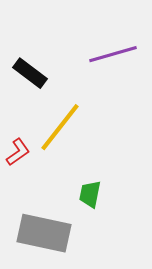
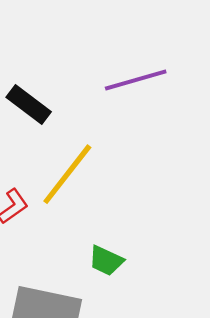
green trapezoid: (90, 194) -> (106, 261), turned -76

